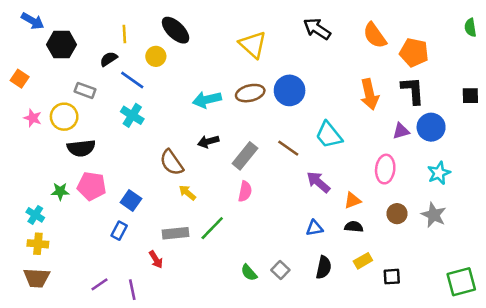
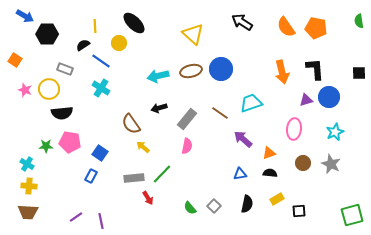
orange pentagon: (414, 52) -> (316, 28), moved
cyan trapezoid: (329, 135) -> (251, 103), turned 110
red arrow: (156, 260) -> (148, 198), moved

